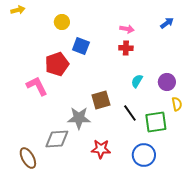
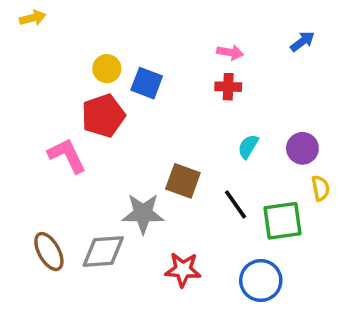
yellow circle: (62, 22) -> (107, 69), moved
brown square: (101, 100) -> (183, 181), turned 36
brown ellipse: (28, 158) -> (49, 252), moved

